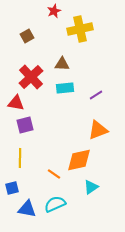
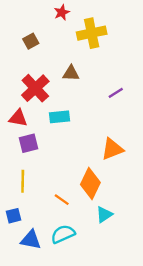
cyan rectangle: (65, 88) -> (59, 117), moved
purple line: (96, 95) -> (116, 93), moved
orange diamond: (79, 160) -> (90, 184), turned -52

